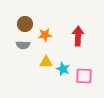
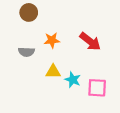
brown circle: (25, 24) -> (29, 12), moved
red arrow: (78, 36) -> (90, 41), turned 126

